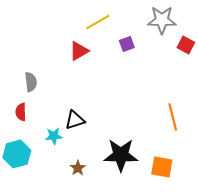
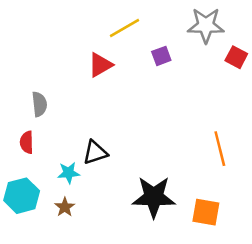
brown star: (78, 168) -> (65, 207), moved

